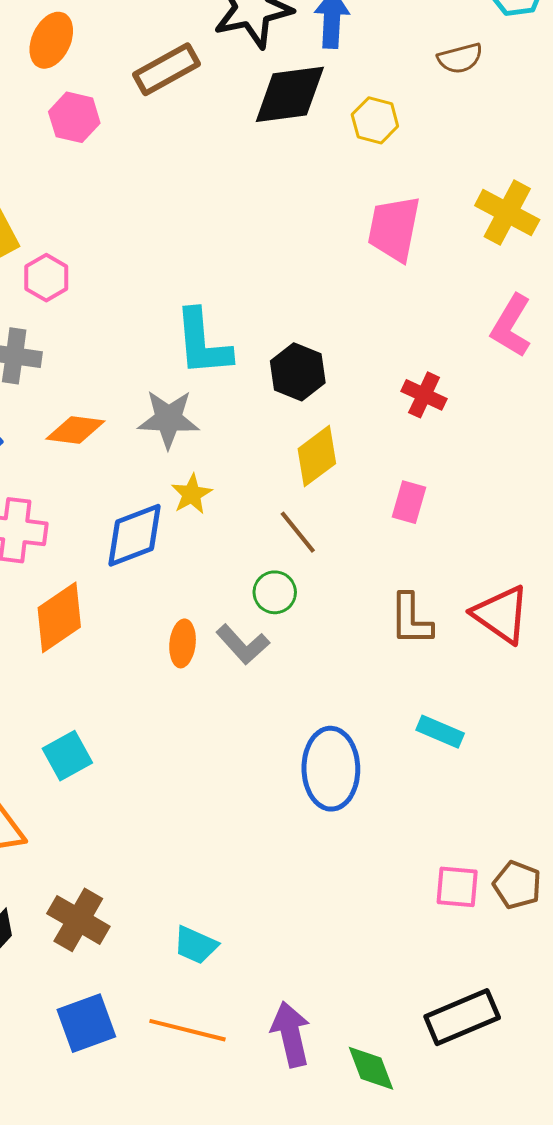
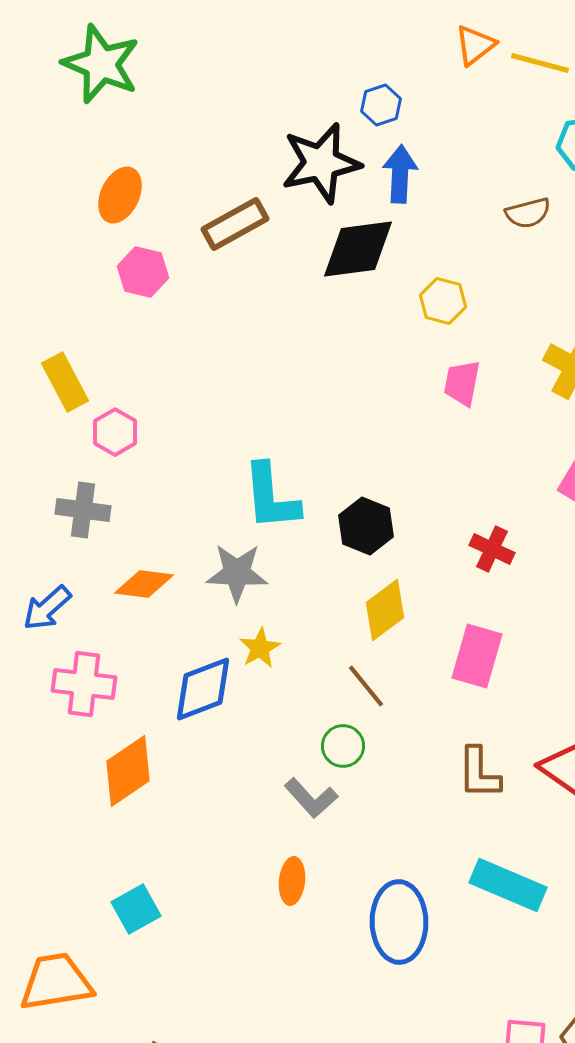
yellow hexagon: (375, 120) -> (443, 301), moved
pink trapezoid: (394, 229) -> (462, 383), size x0.7
pink rectangle: (409, 502) -> (477, 656), size x1.5
orange ellipse: (183, 643) -> (292, 881), moved
cyan rectangle: (440, 732) -> (508, 885), size x1.6

